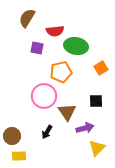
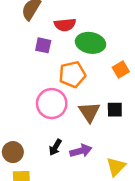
brown triangle: (67, 112) -> (89, 112), moved
purple arrow: (85, 128) -> (81, 151), moved

